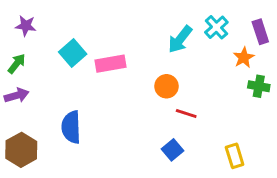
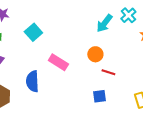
pink rectangle: (110, 64) -> (58, 62), moved, turned 42
blue square: (173, 150) -> (99, 96), turned 32

